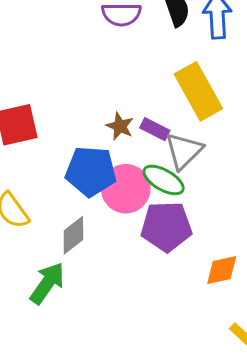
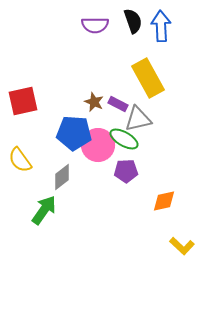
gray triangle: (184, 151) -> (138, 119), turned 32
purple pentagon: (166, 226) -> (126, 171), size x0.7

